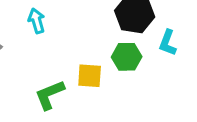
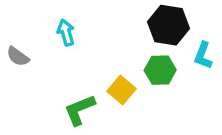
yellow square: (90, 76) -> (121, 90), turned 36

